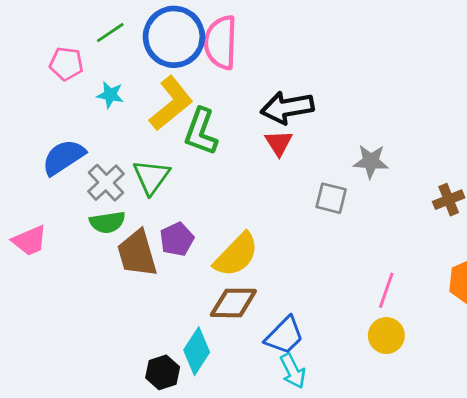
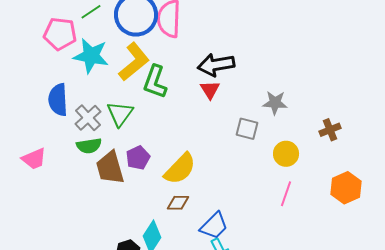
pink pentagon: (66, 64) -> (60, 34), size x1.4
cyan star: (110, 95) -> (91, 56), size x1.8
blue semicircle: (64, 157) -> (58, 100), turned -60
brown diamond: (233, 303) -> (178, 203), size x0.7
yellow circle: (386, 336) -> (286, 154), moved

